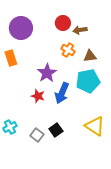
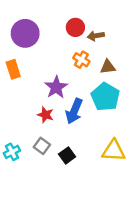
cyan pentagon: (88, 81) -> (105, 97), turned -30
yellow triangle: (95, 126) -> (114, 151), turned -30
gray square: (37, 135) -> (42, 146), moved

